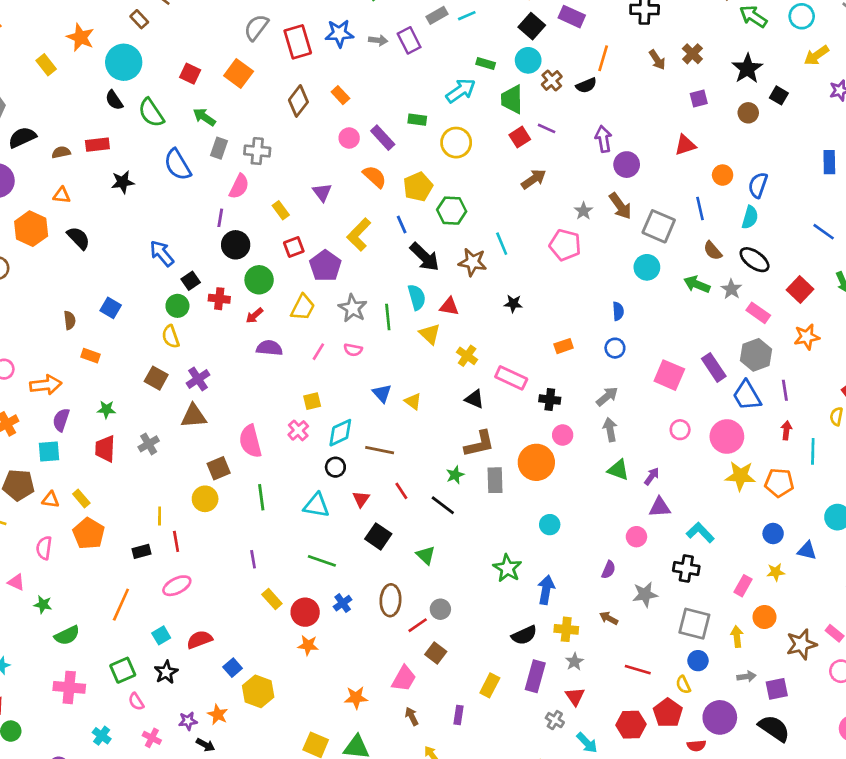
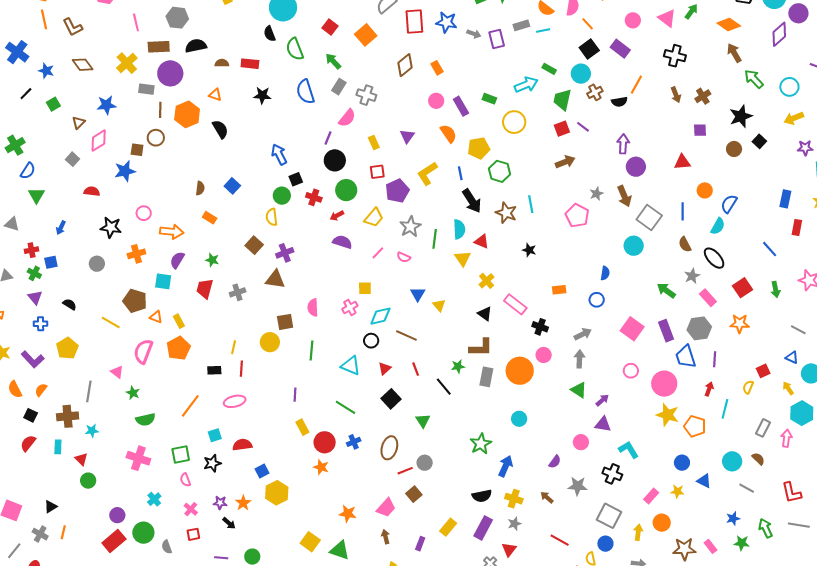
green arrow: (697, 284) -> (666, 291), moved
pink semicircle: (250, 441) -> (313, 307), size x0.7
pink semicircle: (44, 548) -> (143, 351), size x1.4

